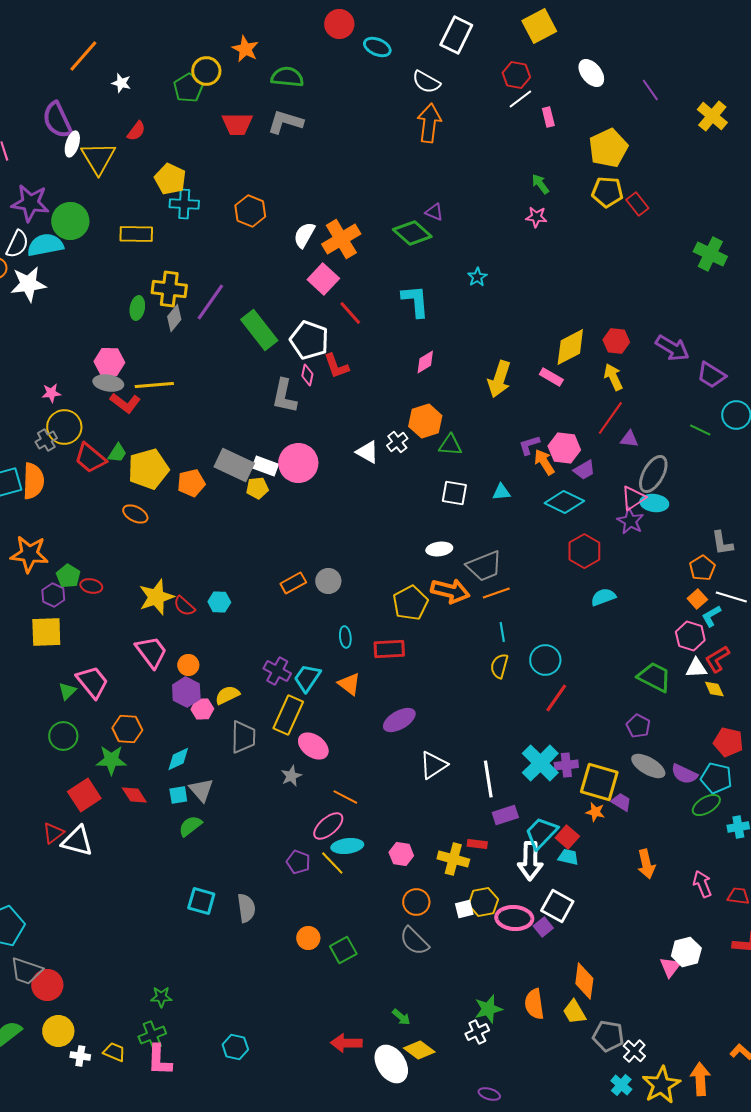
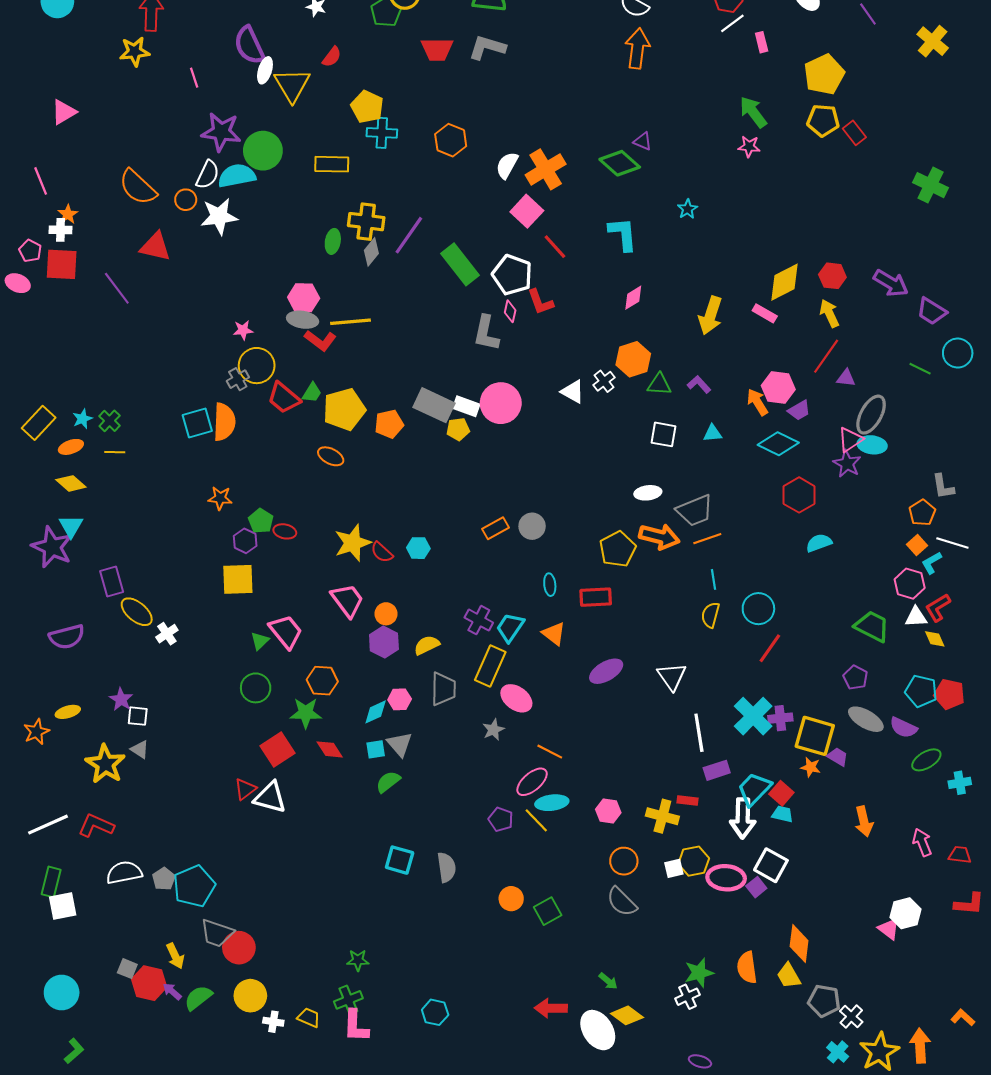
green arrow: (540, 184) -> (753, 112), size x1.5
purple L-shape: (529, 445) -> (699, 384), moved, turned 65
orange star: (29, 554) -> (220, 498), size x0.6
pink hexagon: (202, 709) -> (400, 699), moved
white triangle: (433, 765) -> (672, 676), moved, turned -32
cyan pentagon: (716, 778) -> (921, 691), moved
pink triangle: (670, 967) -> (889, 929), turned -30

